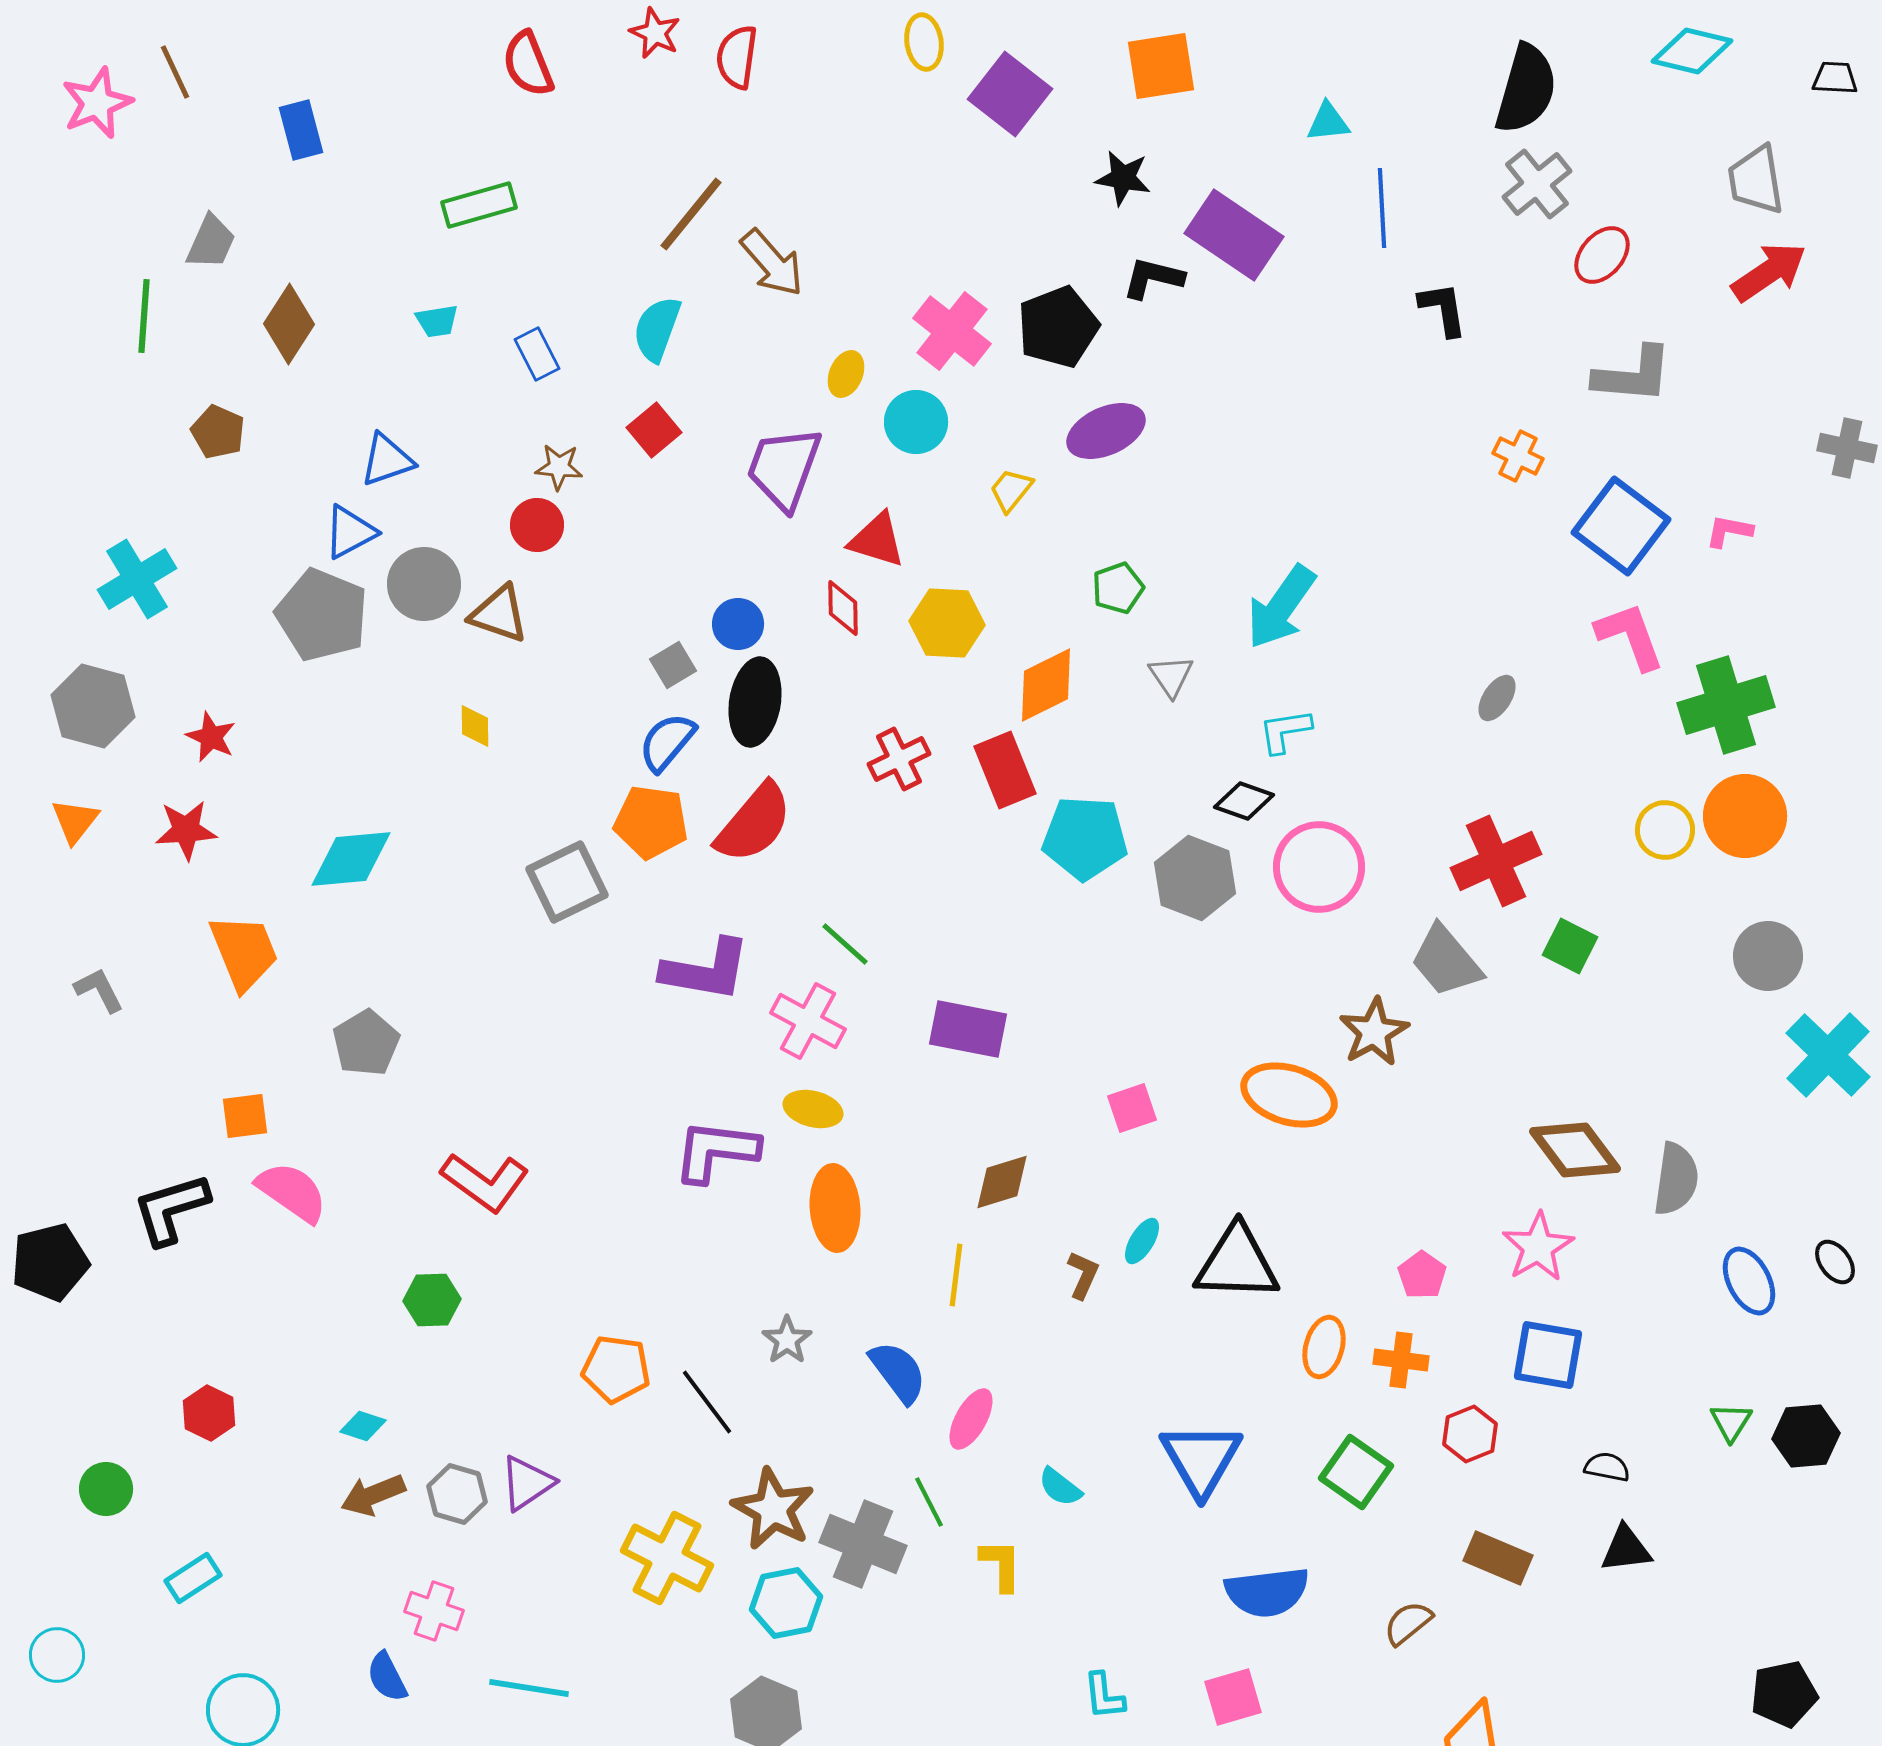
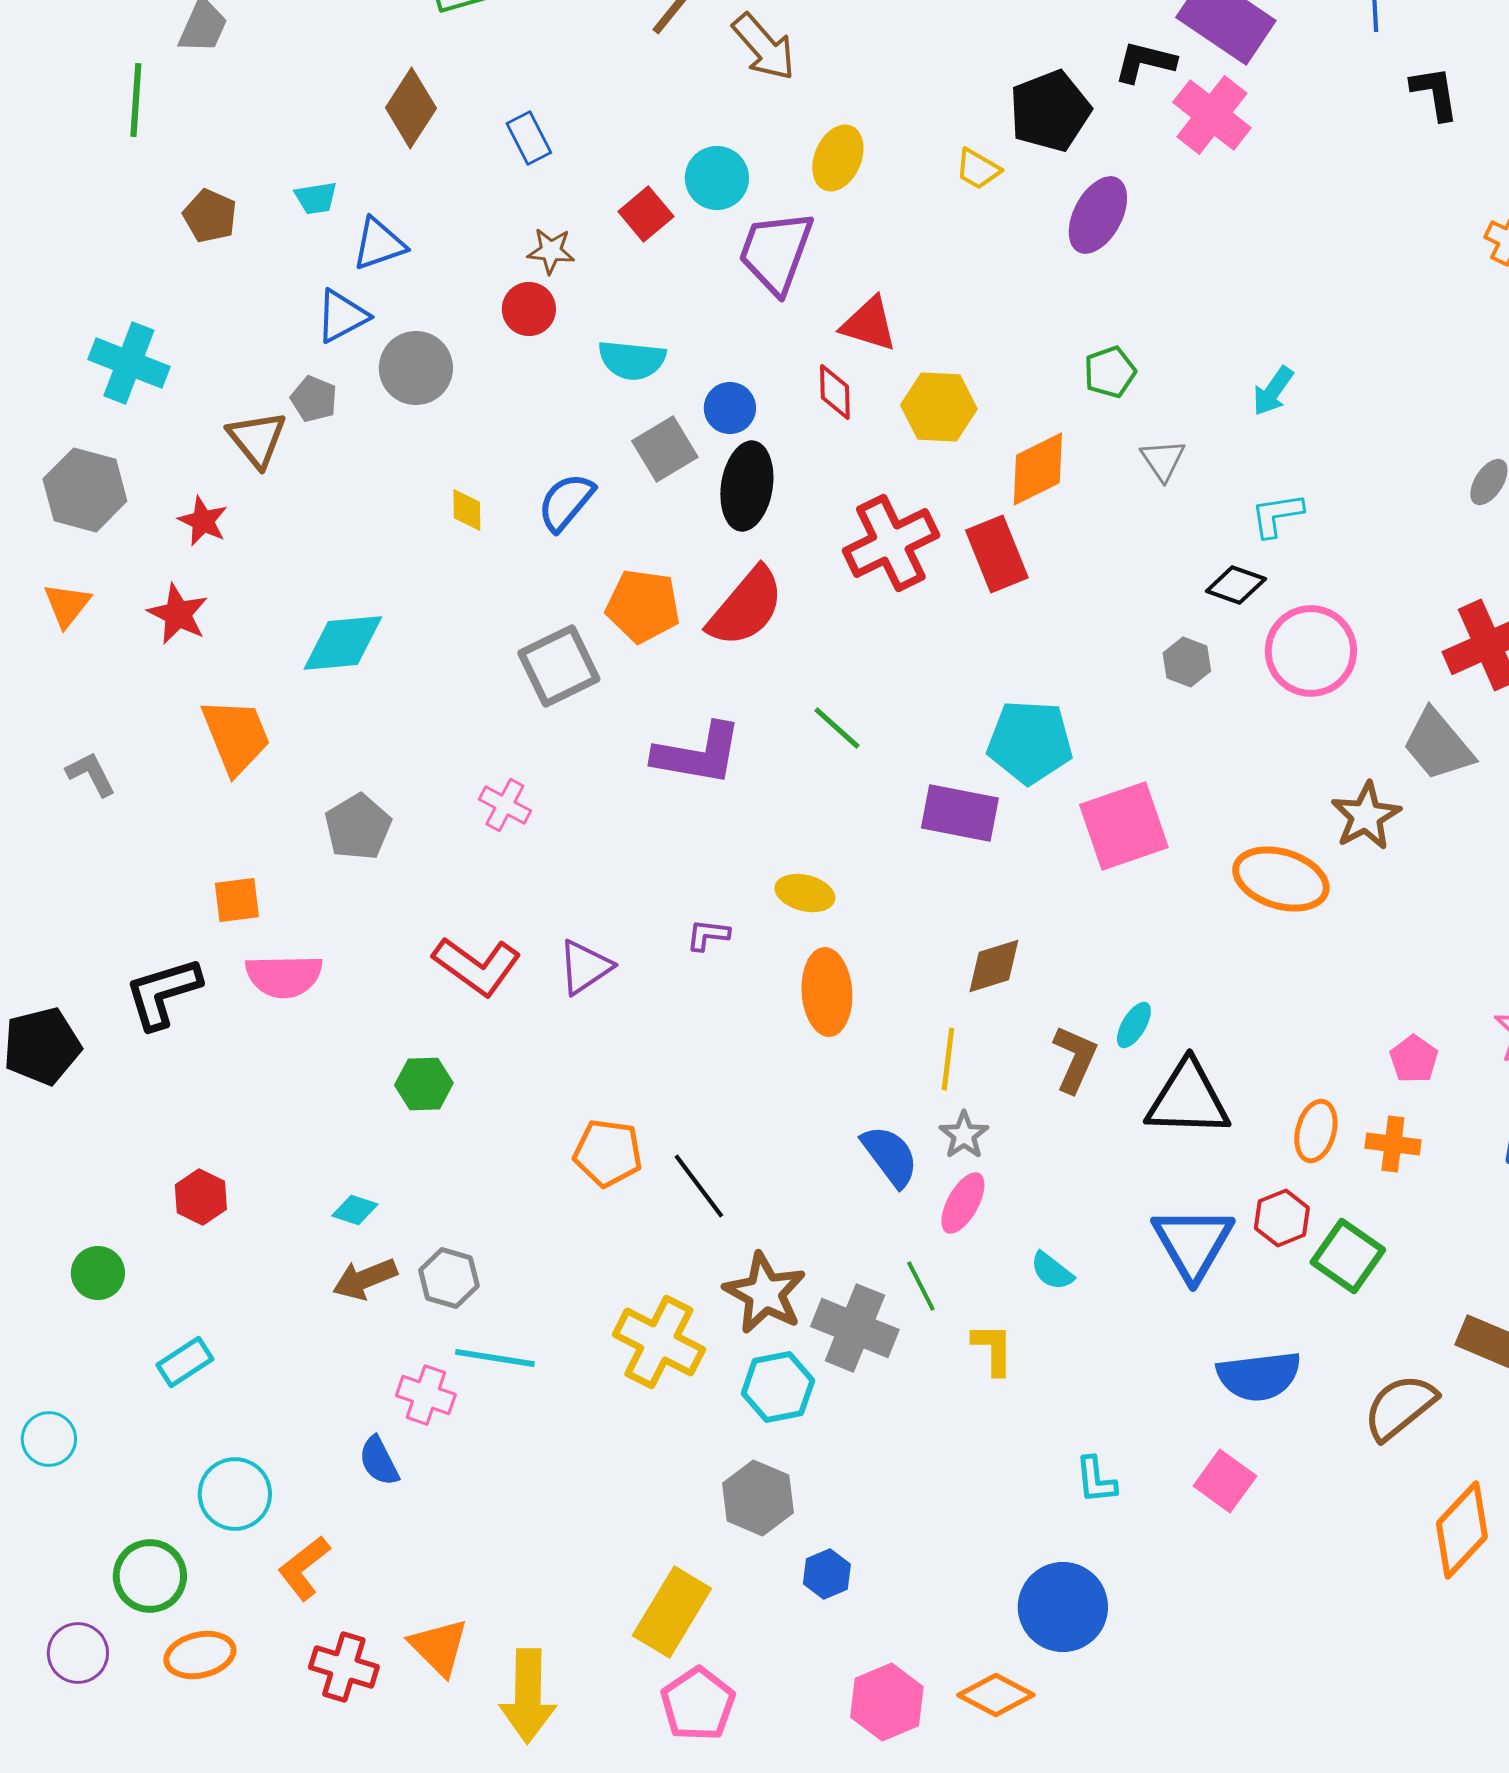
cyan trapezoid: (437, 321) -> (316, 198), moved
brown diamond: (289, 324) -> (411, 108), moved
cyan semicircle: (657, 329) -> (632, 360), moved, turned -104
pink cross: (952, 331) -> (1212, 115), moved
yellow ellipse: (846, 374) -> (838, 158), size x1.4
cyan circle: (916, 422) -> (717, 178), moved
purple ellipse: (1106, 431) -> (1098, 215), turned -38
yellow trapezoid: (1011, 490) -> (978, 169), moved, turned -99
cyan cross: (137, 579) -> (129, 363), turned -38
cyan arrow: (1281, 607) -> (1273, 391), size x0.6
brown triangle: (499, 614) -> (257, 439), moved, turned 32
gray pentagon: (322, 615) -> (314, 399), size x0.5
gray square: (673, 665) -> (665, 449), size x1.4
blue semicircle: (667, 742) -> (566, 502), moved
red cross: (899, 759) -> (891, 543), size x1.5
red star: (186, 830) -> (178, 614), turned 30
cyan pentagon: (1085, 838) -> (1030, 742), moved
gray hexagon: (1195, 878) -> (1187, 662), size x0.6
pink cross: (808, 1021) -> (505, 805), moved, size x0.7
pink square: (1132, 1108) -> (1124, 826), moved, size x1.8
purple L-shape: (716, 1151) -> (708, 935), size x0.5
pink semicircle: (292, 1192) -> (284, 976), turned 144
black triangle: (1237, 1263) -> (1188, 1099), moved
brown L-shape: (1083, 1275) -> (1075, 1059), size x1.4
gray star: (787, 1340) -> (964, 1135), moved
red hexagon: (1470, 1434) -> (1282, 1218), moved
purple triangle: (527, 1483) -> (585, 967), moved
brown semicircle: (1408, 1623) -> (1400, 1407), size x1.5
cyan line: (529, 1688) -> (495, 1358), moved
pink square: (1233, 1697) -> (1225, 1481), turned -38

